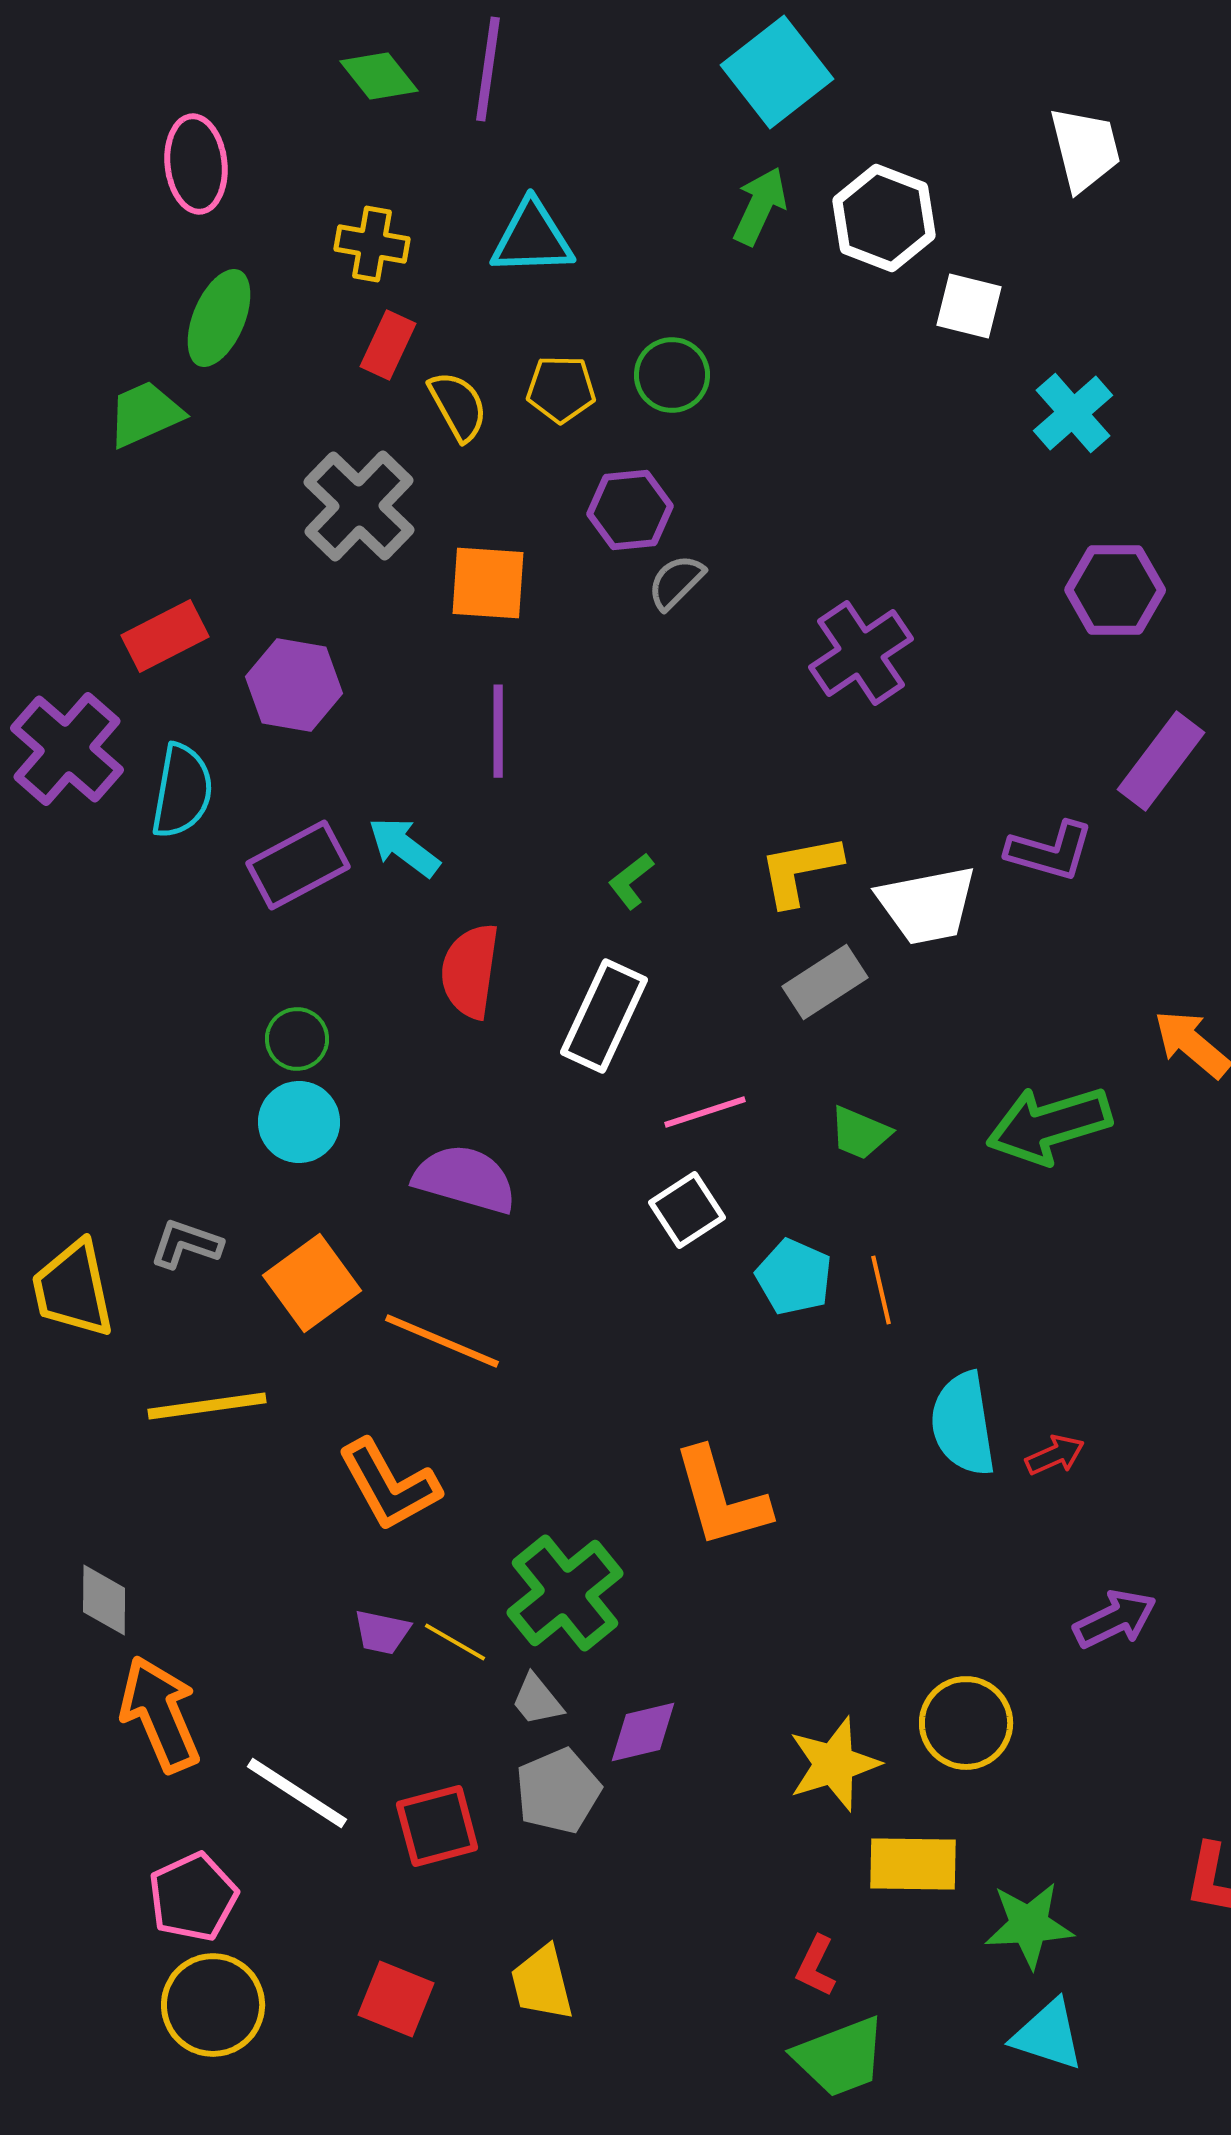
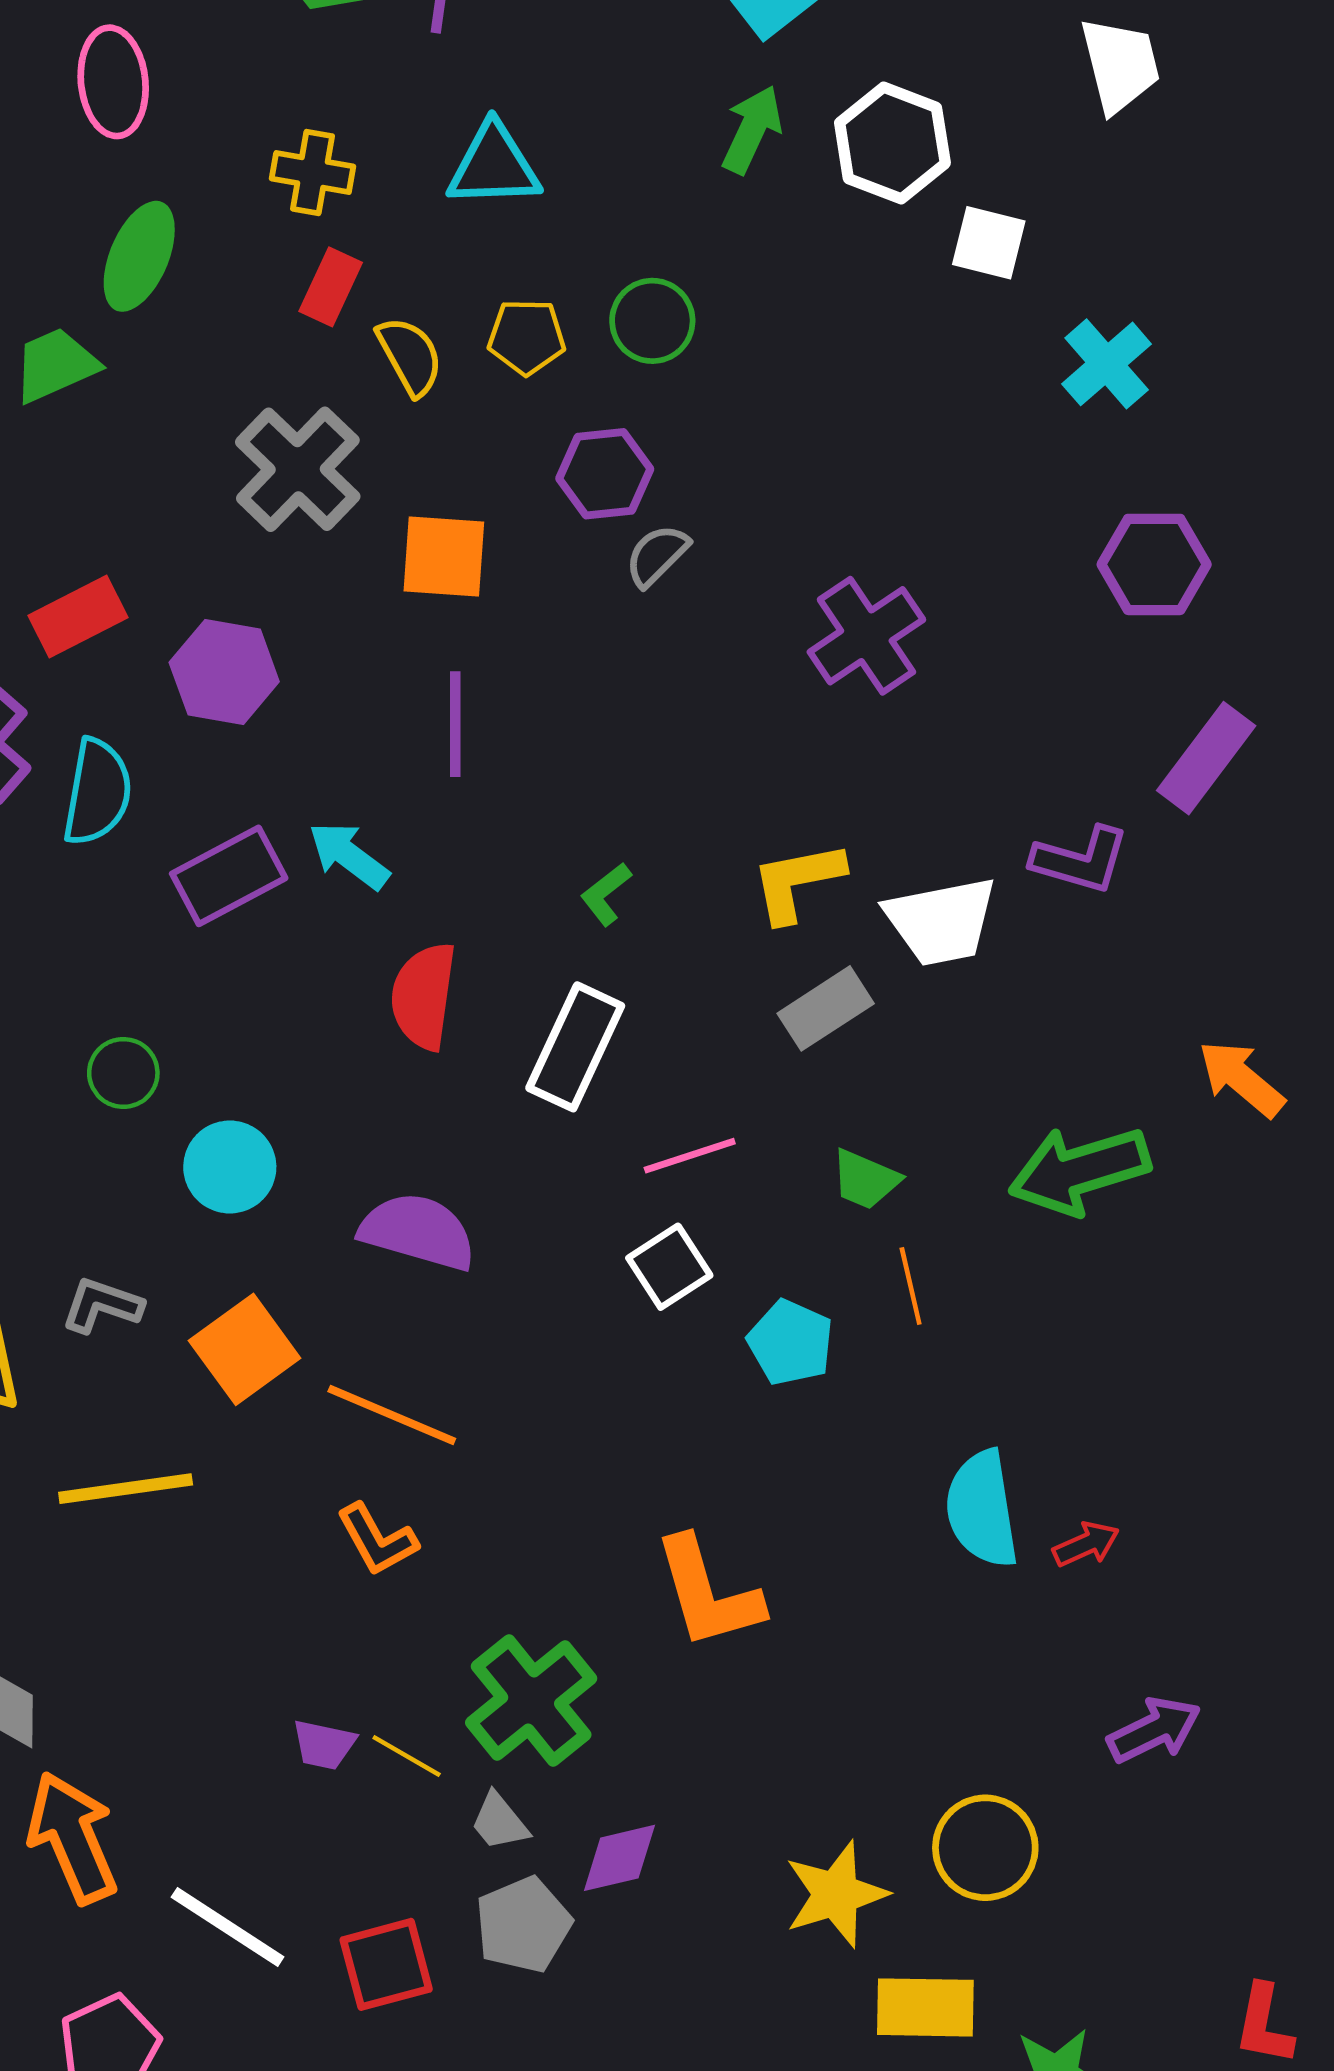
green circle: (297, 1039) -> (123, 1073), moved
orange line: (881, 1290) -> (911, 1286), moved
orange L-shape: (389, 1485) -> (377, 1540), moved, size x0.7

